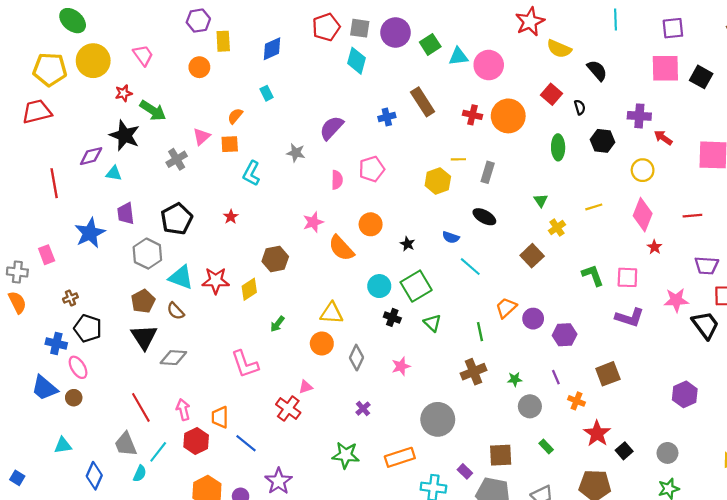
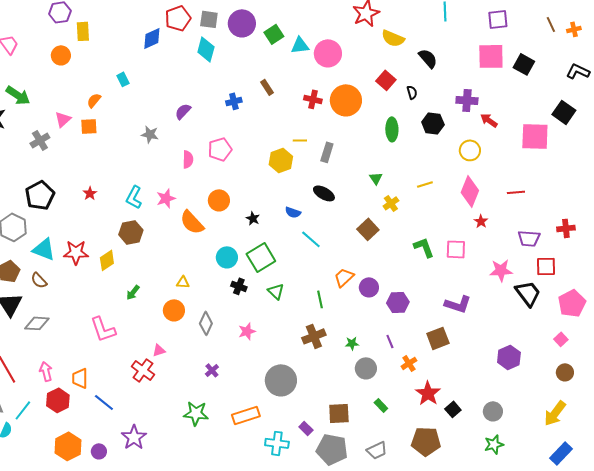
blue diamond: (272, 49) -> (152, 38), moved
brown rectangle: (423, 102) -> (267, 87), size x0.6
purple semicircle: (332, 128) -> (183, 111), size x0.7
cyan L-shape: (251, 173) -> (134, 197), moved
yellow triangle: (332, 313) -> (183, 282), size x0.6
purple L-shape: (630, 317) -> (458, 304), moved
orange cross: (576, 401) -> (409, 363), turned 35

